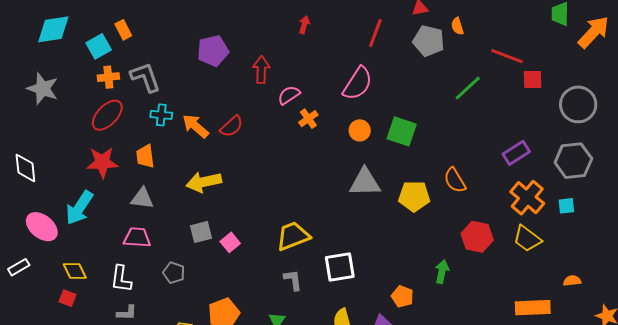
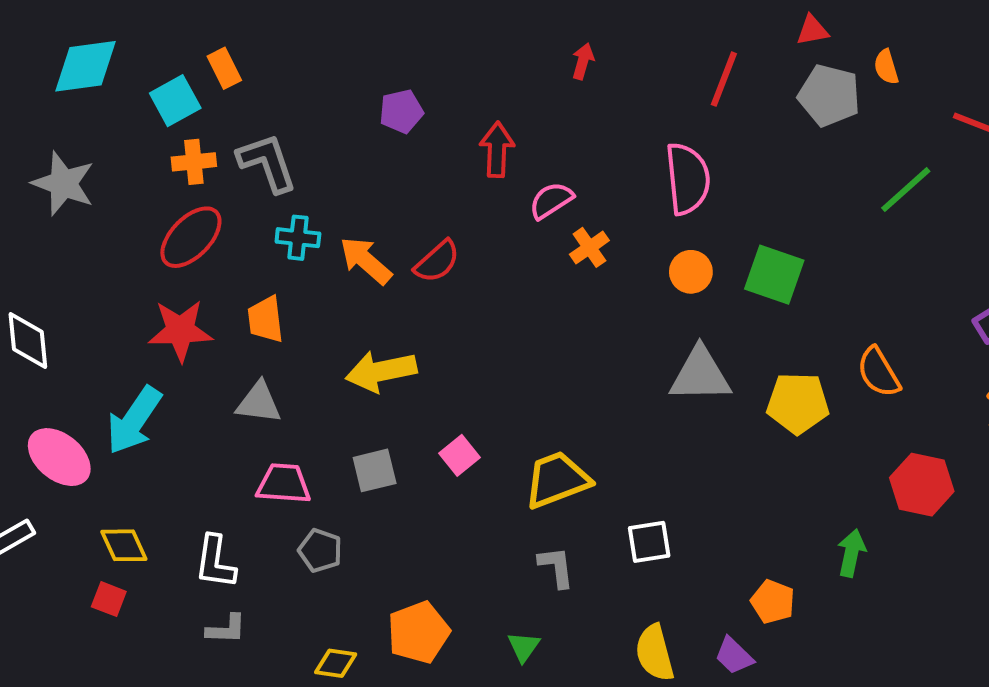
purple pentagon: (213, 51) -> (401, 111), size x0.7
pink semicircle: (358, 83) -> (688, 179), turned -39
pink trapezoid: (137, 238) -> (284, 484), moved
pink square: (230, 242) -> (460, 455), moved
white square: (340, 267) -> (649, 542), size x0.7

